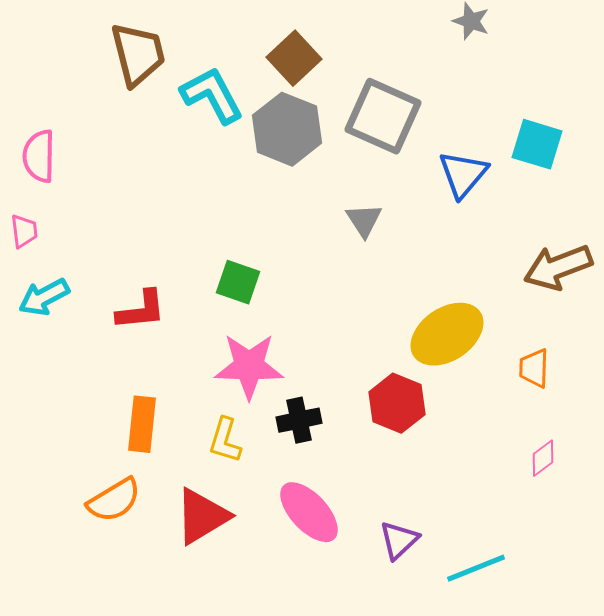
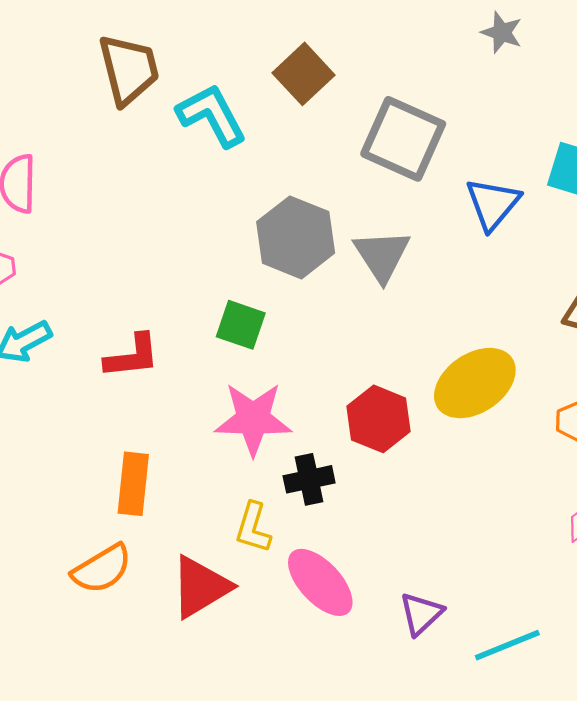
gray hexagon: (287, 129) -> (296, 237), moved
gray triangle: (364, 220) -> (382, 255), size x1.4
red hexagon: (397, 403) -> (379, 419), moved
yellow L-shape: (225, 440) -> (253, 528), moved

